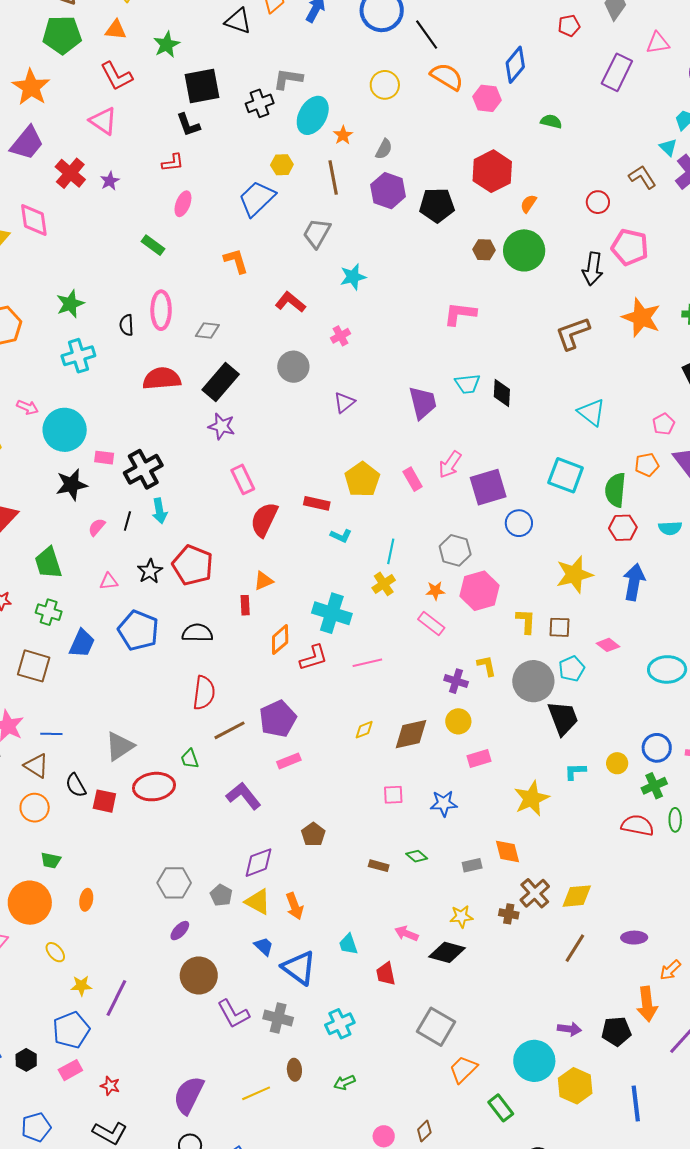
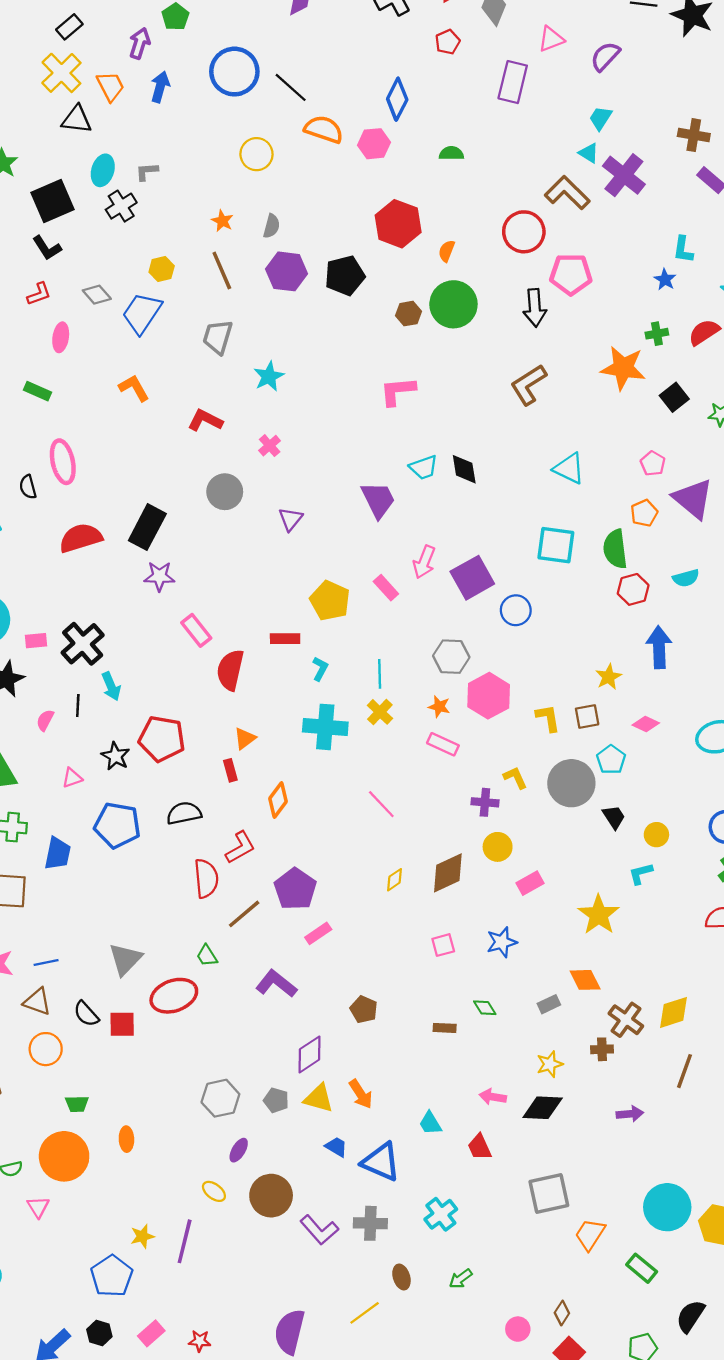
gray L-shape: (288, 79) -> (147, 172), size x0.7
cyan ellipse: (313, 115) -> (103, 170), moved, size x0.7
brown L-shape: (642, 177) -> (567, 193), size x1.4
red circle: (598, 202) -> (524, 232), size x1.6
orange star: (641, 318) -> (623, 368), moved
gray diamond: (207, 331) -> (97, 295), moved, turned 55
cyan L-shape: (341, 536) -> (320, 669), turned -75
yellow star: (574, 574) -> (609, 677), moved, size x0.6
orange star: (435, 591) -> (439, 707), turned 30
cyan cross: (332, 613) -> (325, 727), moved
red L-shape: (314, 658) -> (240, 848), moved
pink line: (367, 663) -> (381, 804), turned 72
black trapezoid: (563, 718) -> (614, 817), size x0.6
yellow circle: (617, 763) -> (656, 835), moved
green diamond: (417, 856) -> (485, 1008), turned 30
yellow ellipse: (55, 952) -> (214, 1191), moved
gray square: (436, 1027) -> (549, 1193), turned -30
purple arrow: (569, 1029) -> (630, 1114), moved
blue pentagon: (71, 1030) -> (112, 1276), moved

